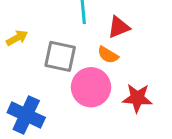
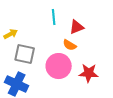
gray square: (60, 56) -> (25, 54), moved

